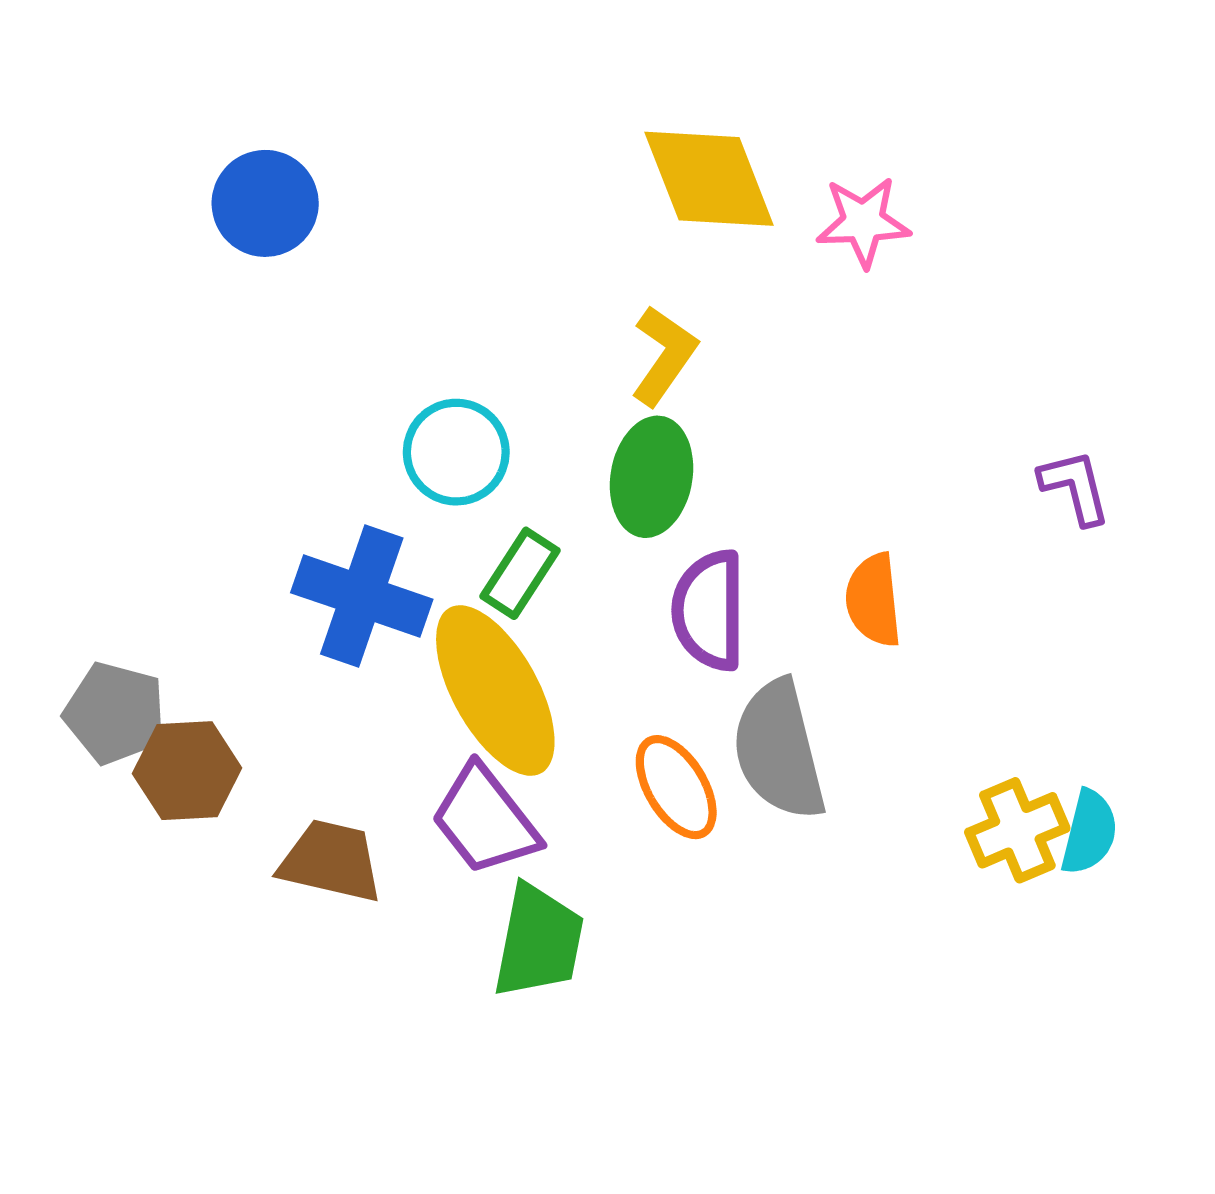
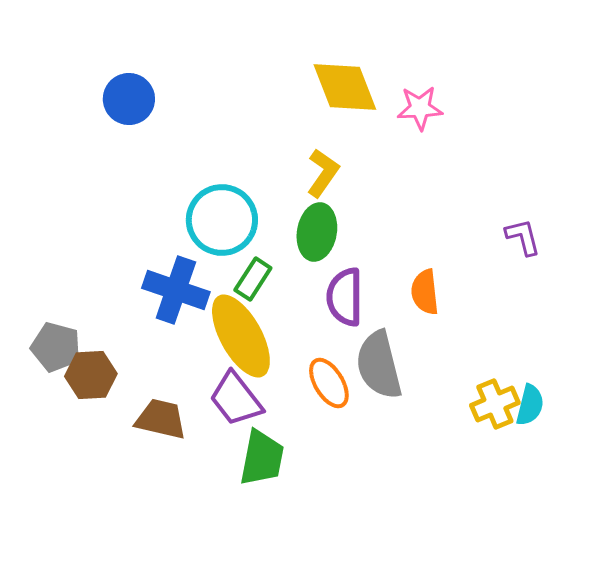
cyan circle: (456, 452) -> (222, 220), size x1.4

